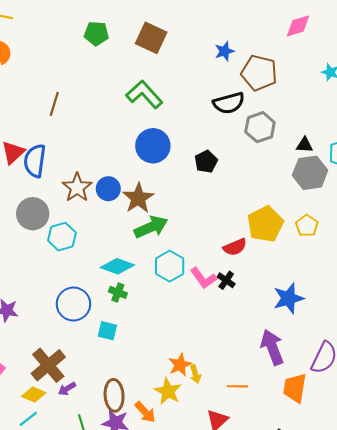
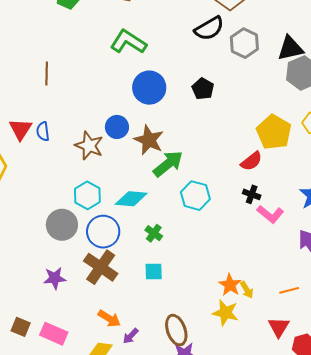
black triangle: (304, 145) -> (290, 48), size x1.6
blue semicircle: (35, 161) -> (43, 131), size x0.6
blue circle: (108, 189) -> (117, 127), moved
gray circle: (33, 214) -> (62, 225), moved
cyan diamond: (117, 266) -> (131, 199), moved
pink L-shape: (203, 278) -> (270, 214), moved
green cross: (118, 292) -> (154, 233), turned 30
blue circle: (73, 304) -> (103, 232), moved
brown cross: (48, 365) -> (101, 267), moved
orange arrow: (145, 412) -> (109, 319), moved

